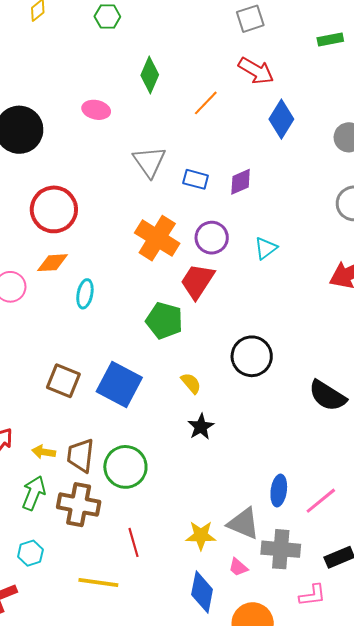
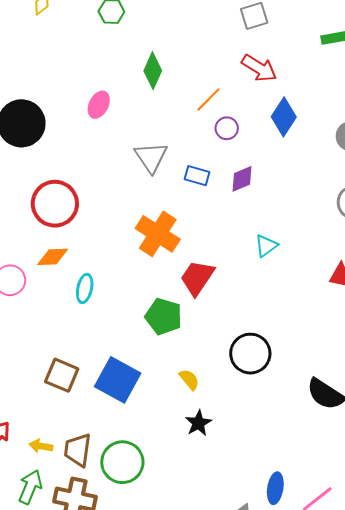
pink ellipse: (96, 110) -> (99, 105), turned -76
purple circle: (212, 238) -> (227, 128), moved, size x0.7

